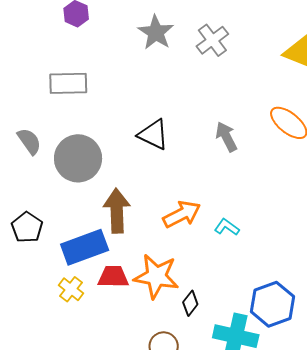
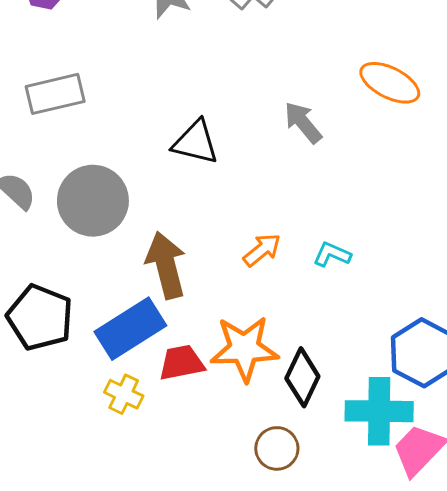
orange arrow: (182, 214) -> (262, 250), size x0.7
black pentagon: (27, 227) -> (40, 317), size x1.4
black diamond: (190, 303) -> (302, 377), size x1.5

